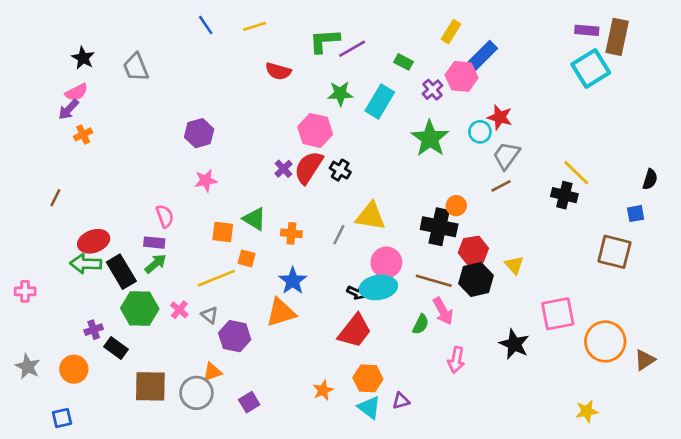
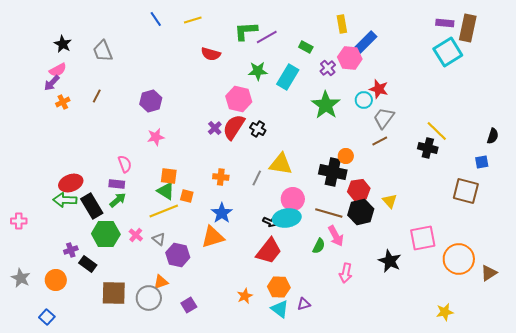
yellow rectangle: (451, 32) -> (342, 24), turned -42
brown line: (55, 198) -> (97, 96), moved
green triangle: (254, 219) -> (166, 191), moved
blue square: (62, 418) -> (47, 317), turned -35

